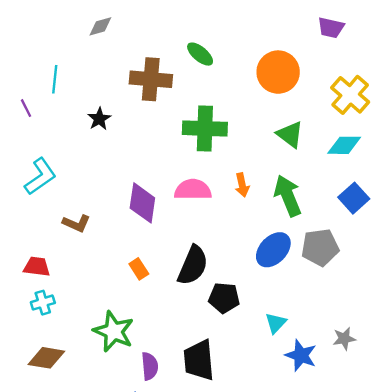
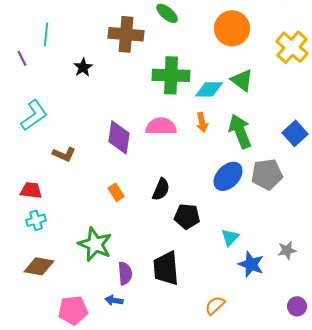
cyan diamond: (344, 145) -> (209, 89), moved
black semicircle: (193, 265) -> (161, 189), size x0.7

